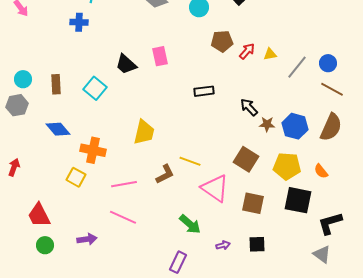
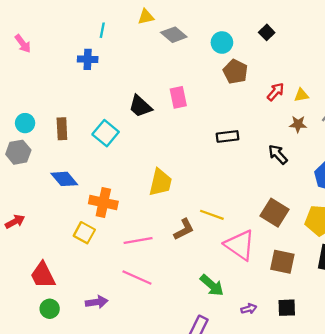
brown pentagon: (222, 41) -> (235, 72), moved, turned 30
brown star: (267, 124) -> (298, 124), moved
red arrow: (14, 167) -> (15, 222), turned 42

